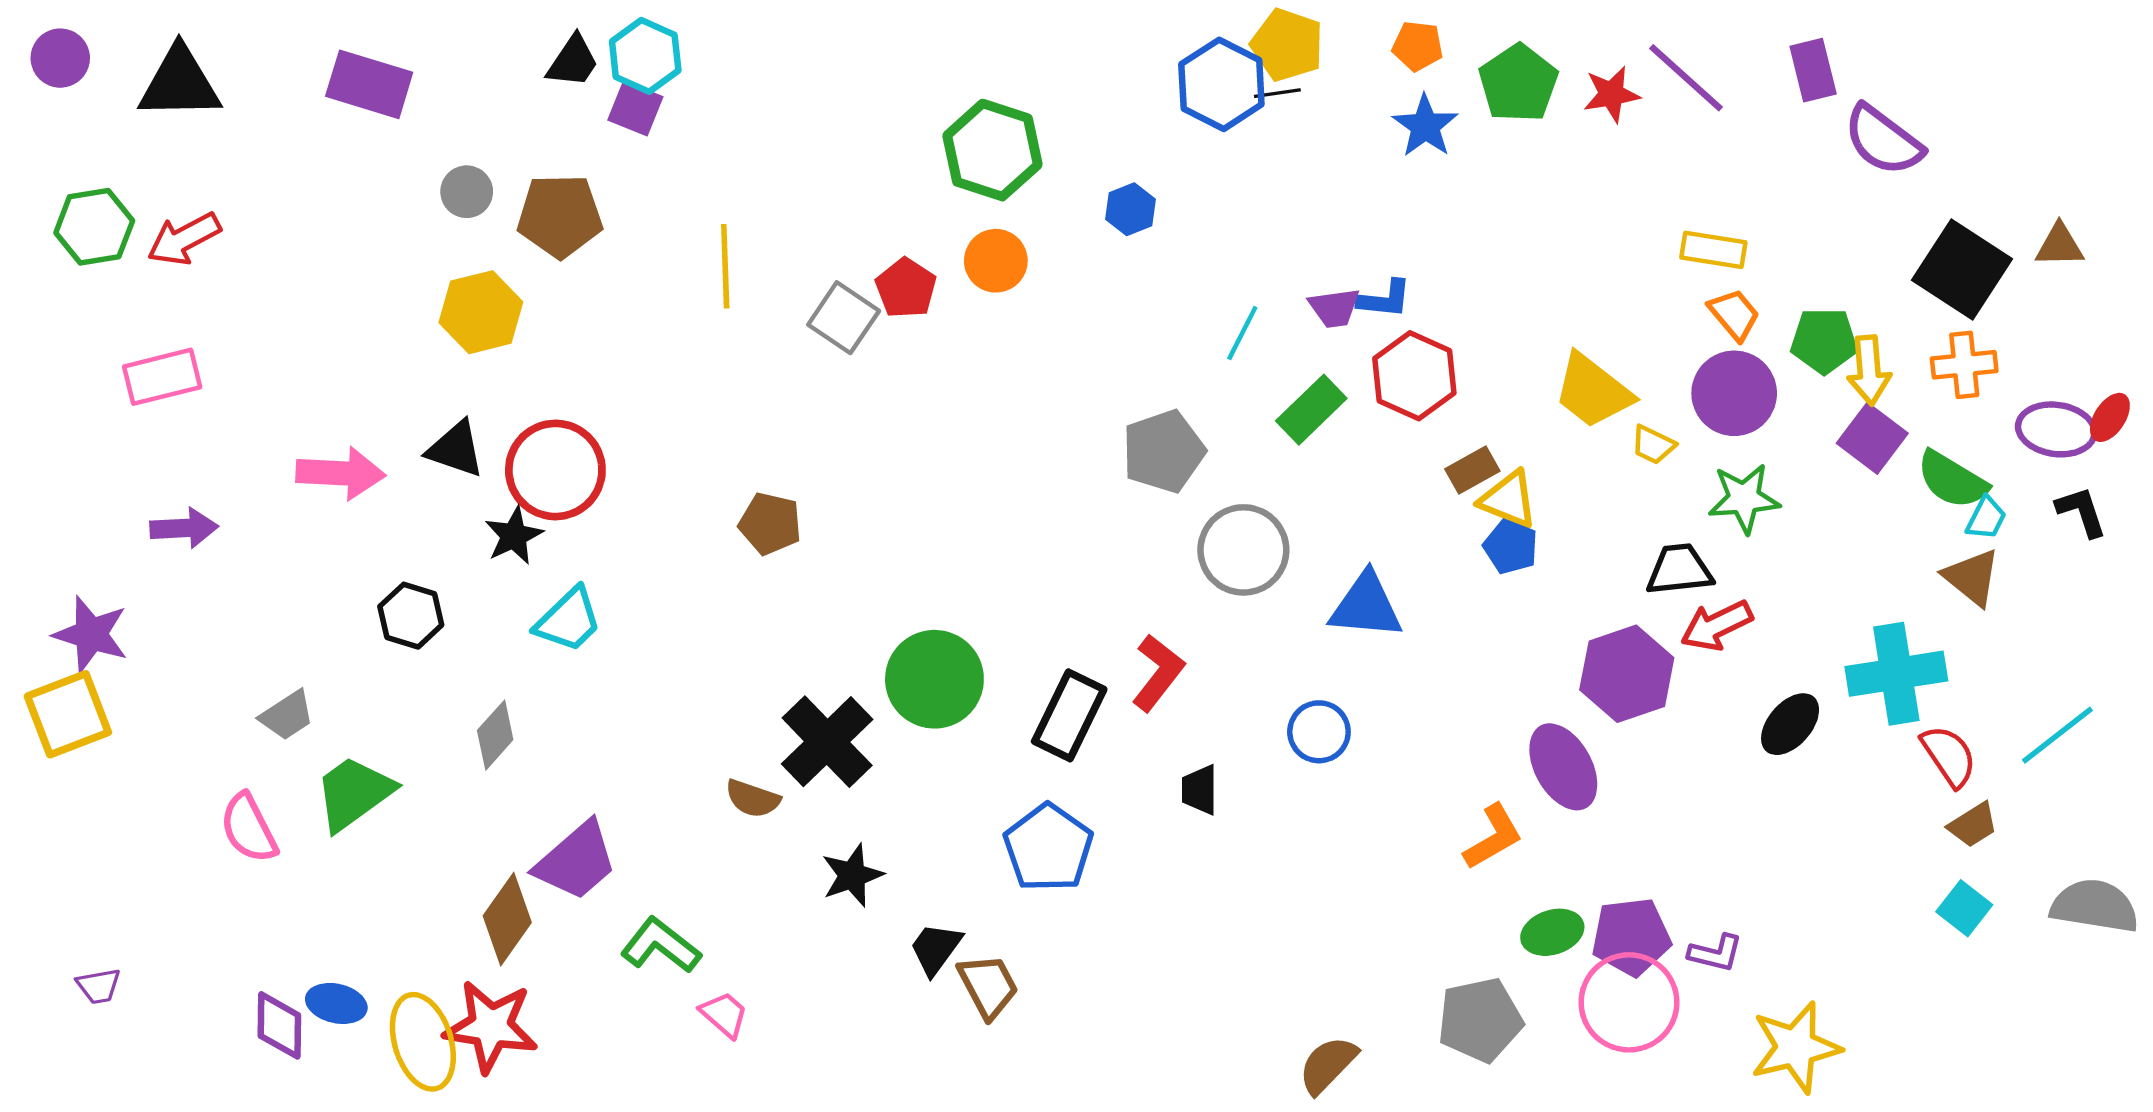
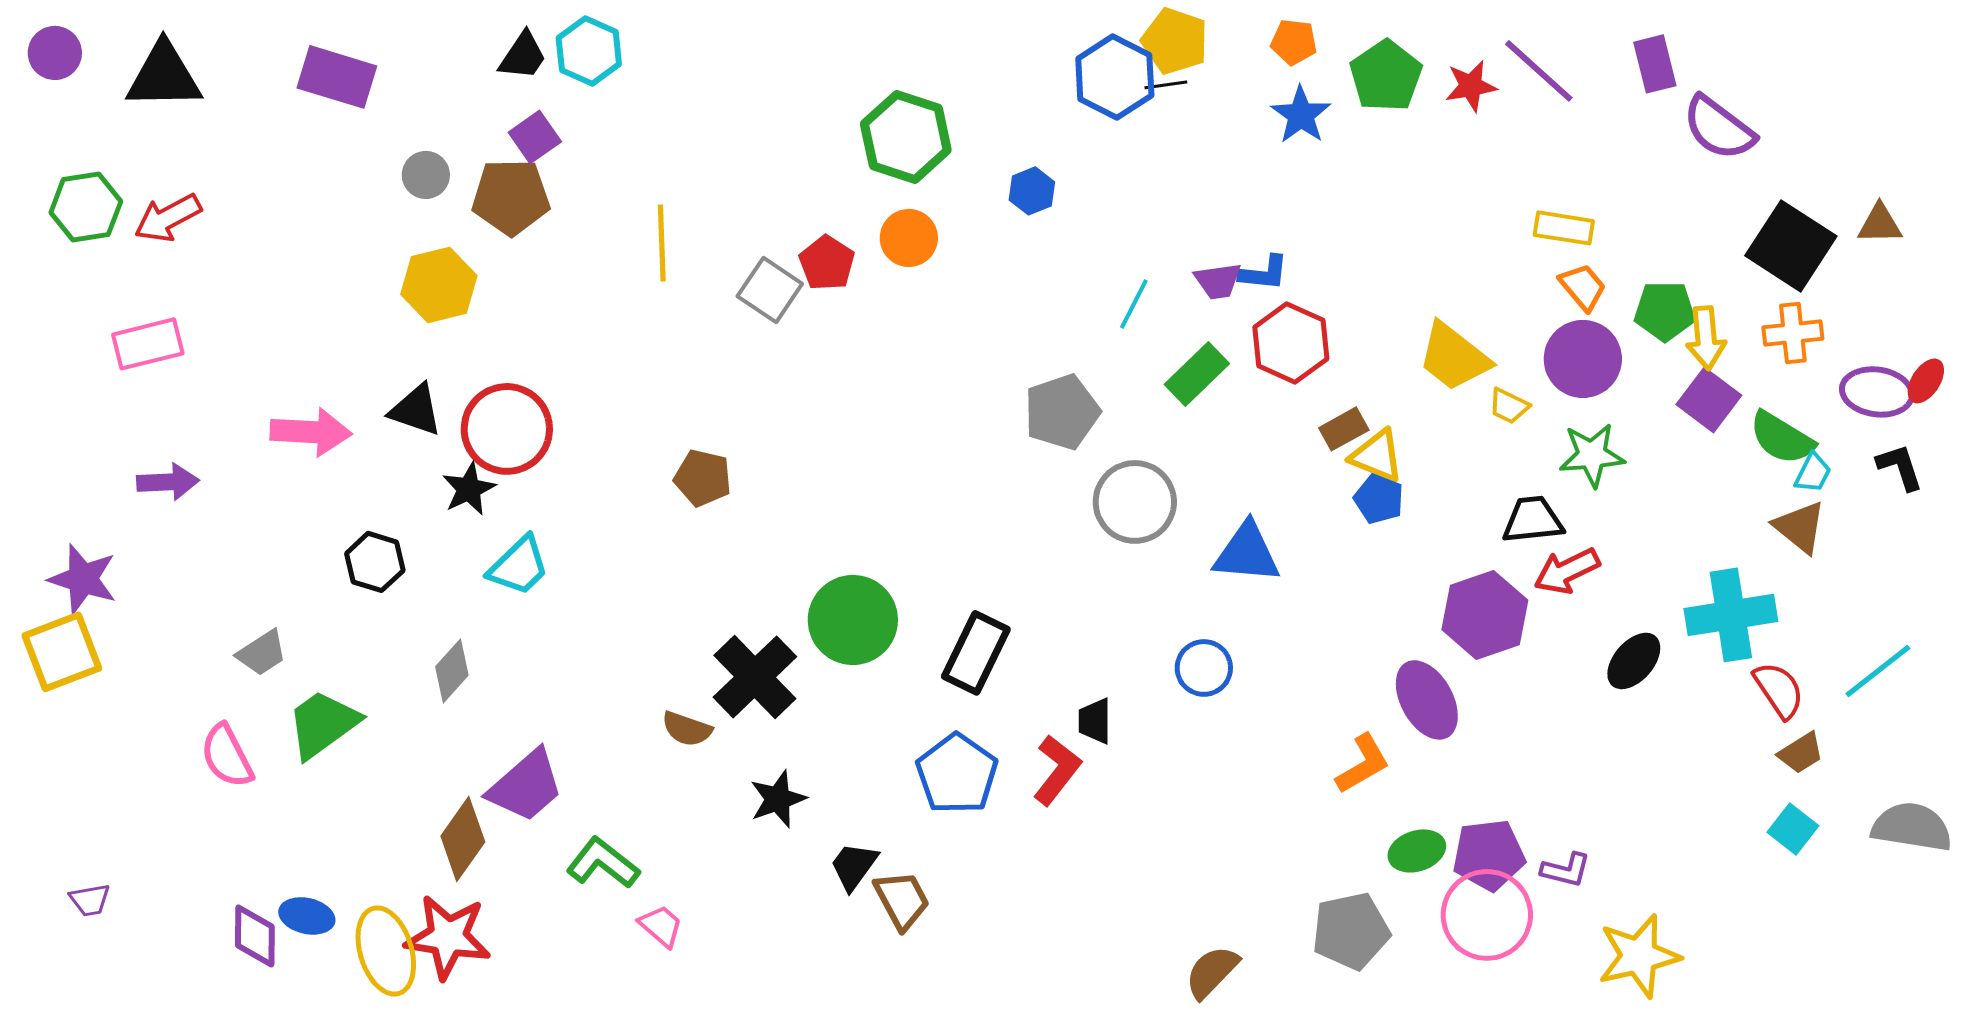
purple square: (635, 108) -> (535, 137), moved, turned 33
red L-shape: (1158, 673) -> (1057, 770), moved

